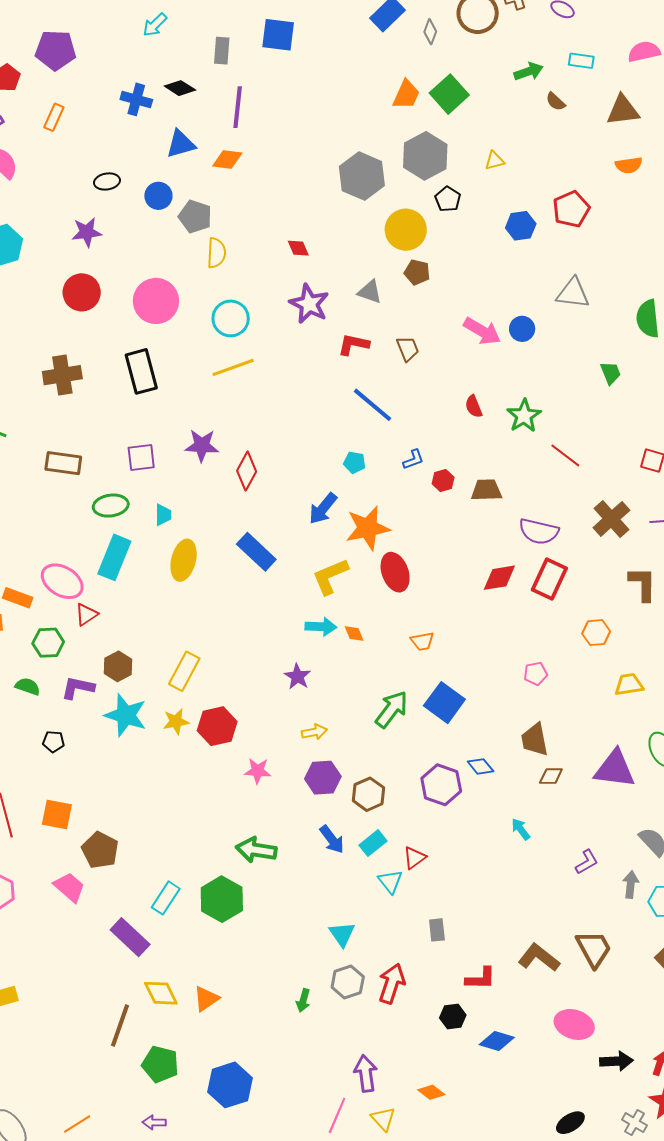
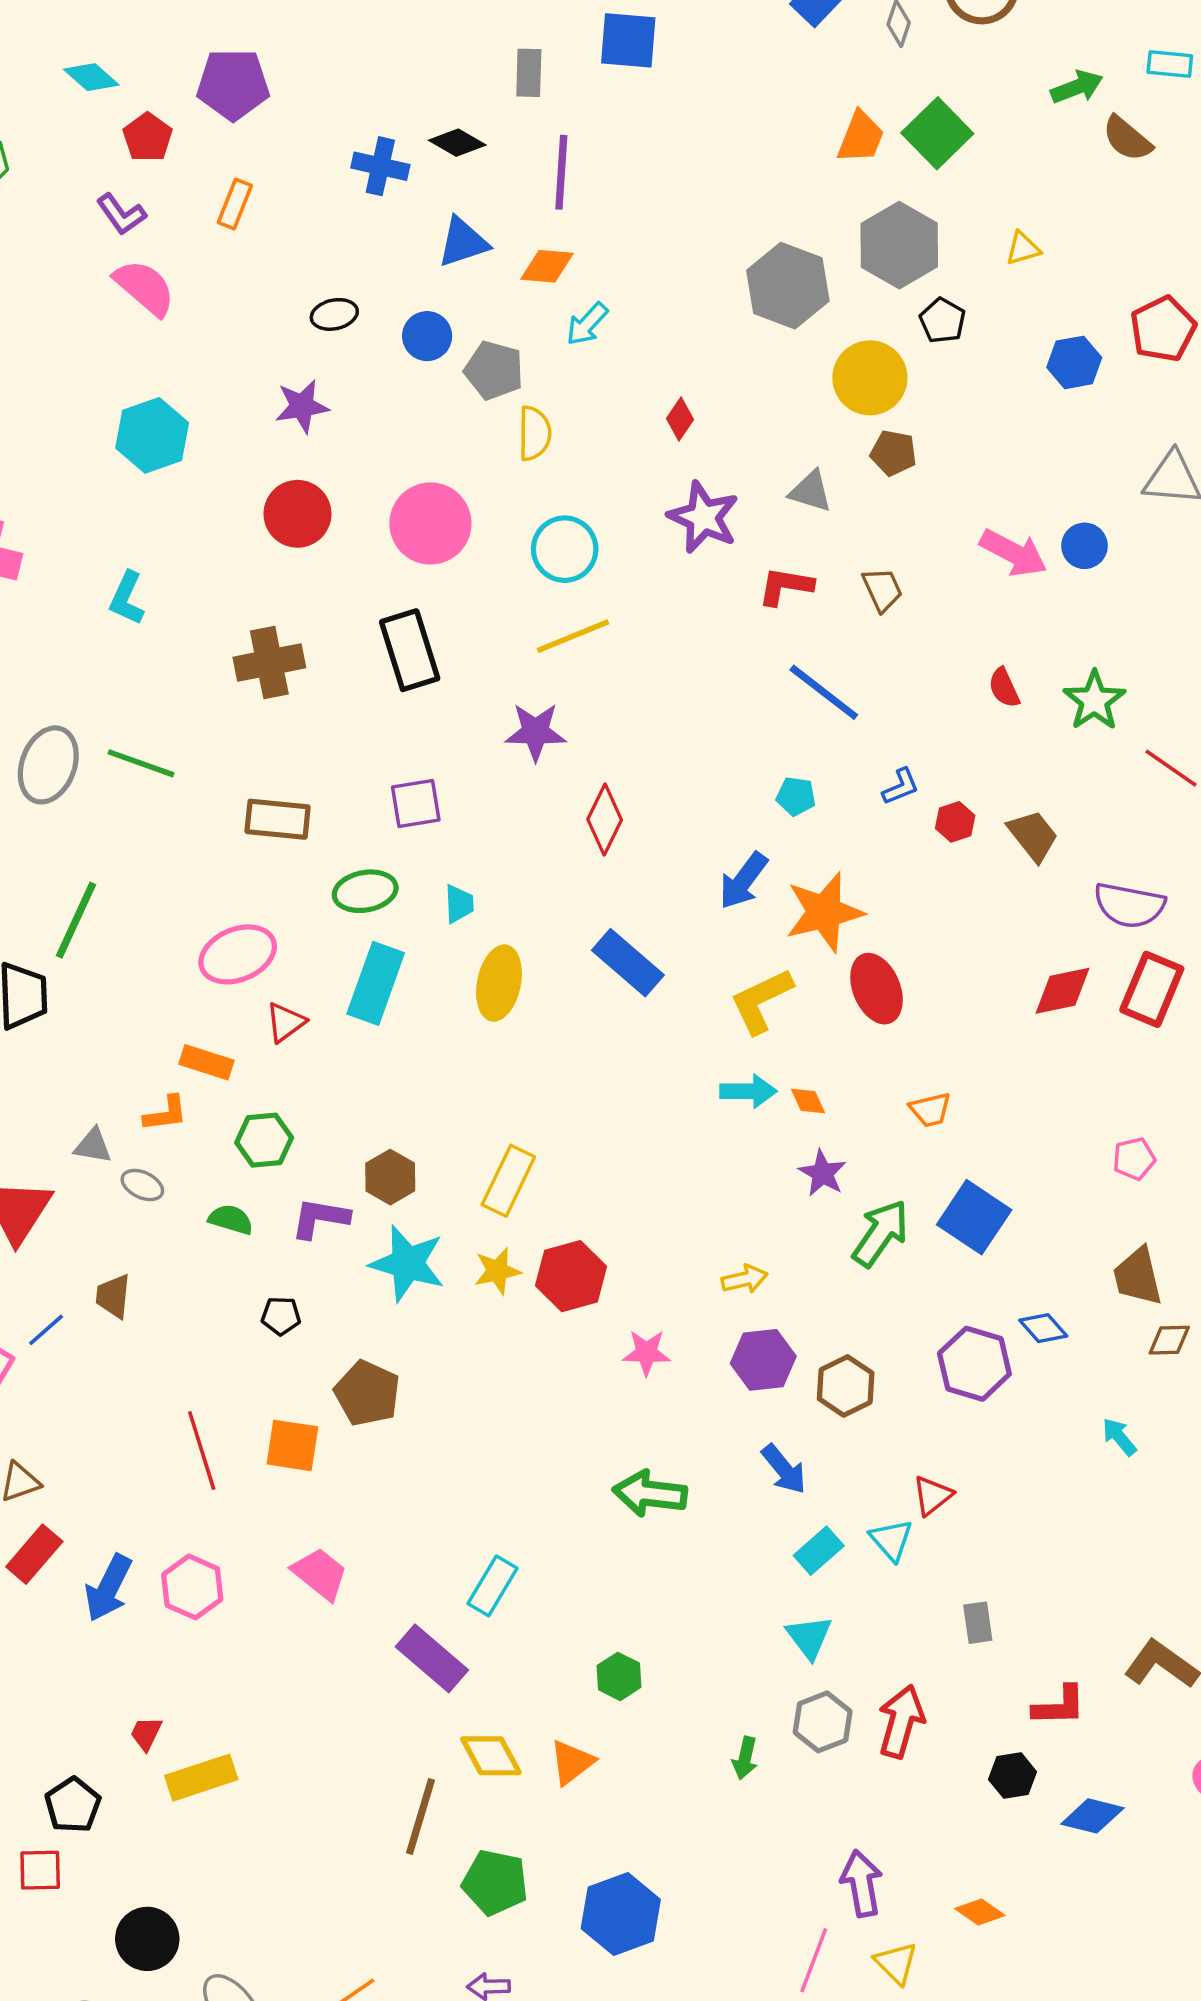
cyan arrow: (155, 25) -> (587, 324), moved
brown semicircle: (556, 102) -> (1127, 139), size x1.4
red diamond: (298, 248) -> (680, 419), turned 60
purple star: (202, 445) -> (535, 732), moved
brown trapezoid: (486, 490) -> (1033, 836), turned 56
pink ellipse: (62, 581) -> (238, 954), moved, turned -51
red triangle: (86, 614) -> (286, 1022), moved
purple star: (297, 676) -> (822, 1173), moved
cyan rectangle: (373, 843) -> (819, 1551), moved
brown pentagon: (100, 850) -> (367, 1393), moved
green hexagon: (222, 899) -> (619, 1676), moved, size x0.6

